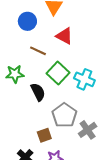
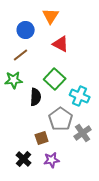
brown line: (38, 51) -> (21, 55), moved, turned -63
cyan cross: (84, 79) -> (80, 96), moved
black semicircle: (38, 92) -> (36, 97), turned 30

